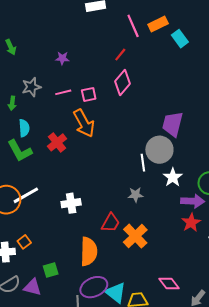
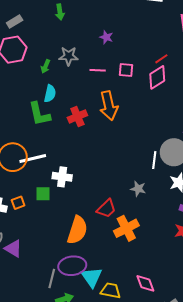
red line: (120, 55) -> (161, 59), moved
pink square: (89, 94) -> (126, 70), moved
white cross: (71, 203) -> (62, 177), moved
green square: (51, 270) -> (43, 194), moved

